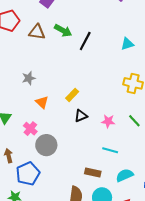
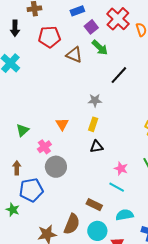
green arrow: (63, 31) -> (100, 48), moved
gray star: (29, 78) -> (95, 100), moved
yellow rectangle: (72, 95) -> (93, 124), turned -40
pink star: (108, 121) -> (121, 168), moved

